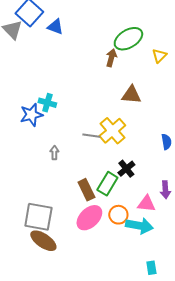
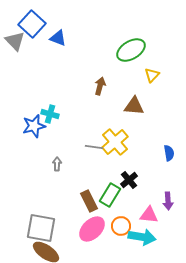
yellow triangle: (159, 56) -> (152, 75), moved
brown arrow: (111, 58) -> (100, 86), moved

